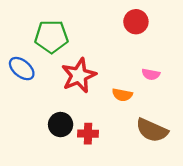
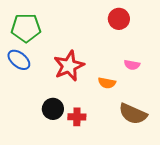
green pentagon: (51, 37) -> (26, 28), moved

